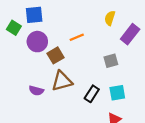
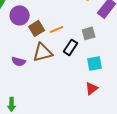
orange line: (77, 37) -> (57, 29), moved
black rectangle: (92, 94) -> (71, 47), moved

